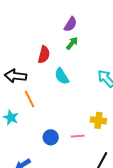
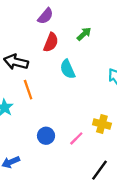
purple semicircle: (70, 24) -> (46, 16), moved
pink line: (78, 136) -> (76, 138), turned -48

